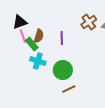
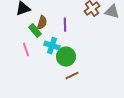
pink line: (23, 36) -> (26, 50), moved
cyan cross: (38, 61) -> (52, 46), moved

